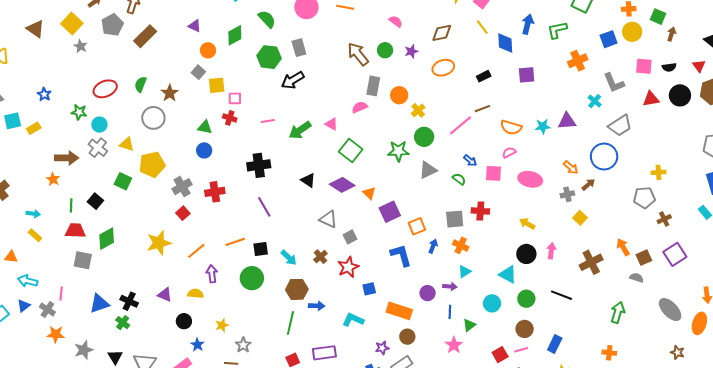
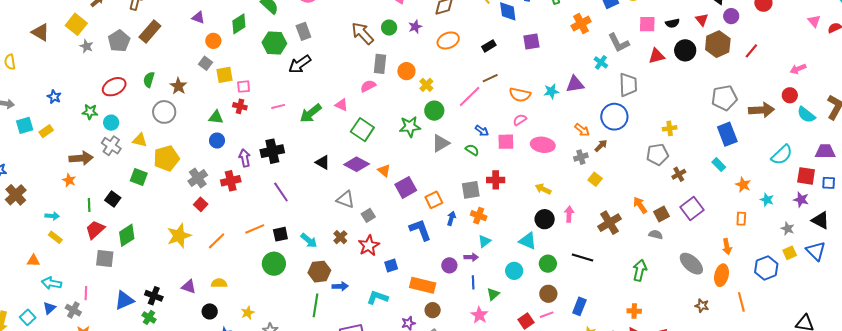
gray pentagon: (112, 25) -> (119, 41), moved
gray trapezoid: (620, 126) -> (628, 85), turned -55
red trapezoid: (75, 231) -> (95, 230), turned -40
purple arrow: (212, 274) -> (245, 158), moved

